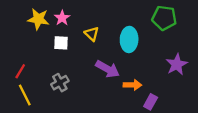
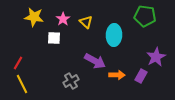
pink star: (62, 18) -> (63, 19), moved
yellow triangle: (92, 34) -> (86, 22), moved
gray cross: (60, 83) -> (71, 81), moved
purple rectangle: (151, 102) -> (141, 76), moved

